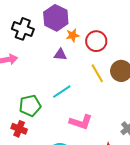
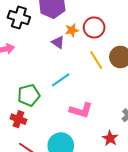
orange star: (73, 35) -> (72, 30), moved
purple triangle: (60, 55) -> (58, 42), turned 32

